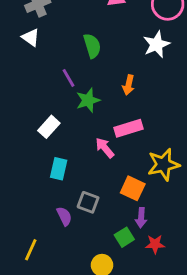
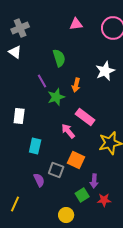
white star: (156, 44) -> (105, 71), moved
orange arrow: (129, 85) -> (76, 85), moved
white rectangle: (49, 127) -> (19, 116), moved, turned -35
pink rectangle: (129, 128) -> (85, 117), turned 54
orange square: (133, 188) -> (76, 160), moved

